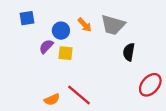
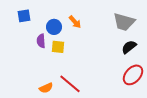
gray trapezoid: (113, 25) -> (124, 22), moved
purple semicircle: (46, 46) -> (41, 41), turned -48
black semicircle: (129, 52) -> (129, 47), moved, turned 42

